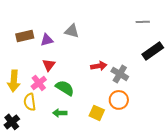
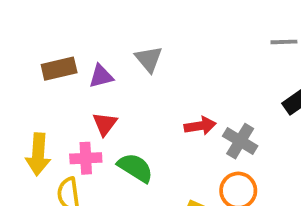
gray triangle: (72, 31) -> (149, 59), turned 35
pink cross: (39, 83) -> (86, 158), turned 35

